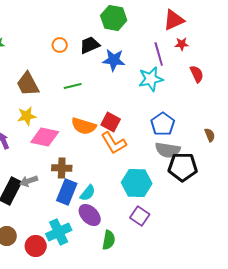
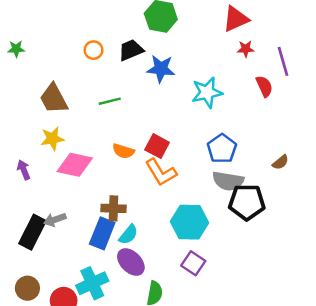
purple line: (159, 54) -> (283, 61), moved
orange semicircle: (84, 126) -> (123, 151), size x0.7
brown semicircle: (210, 135) -> (281, 162), turned 72
brown cross: (62, 168) -> (113, 208), moved

